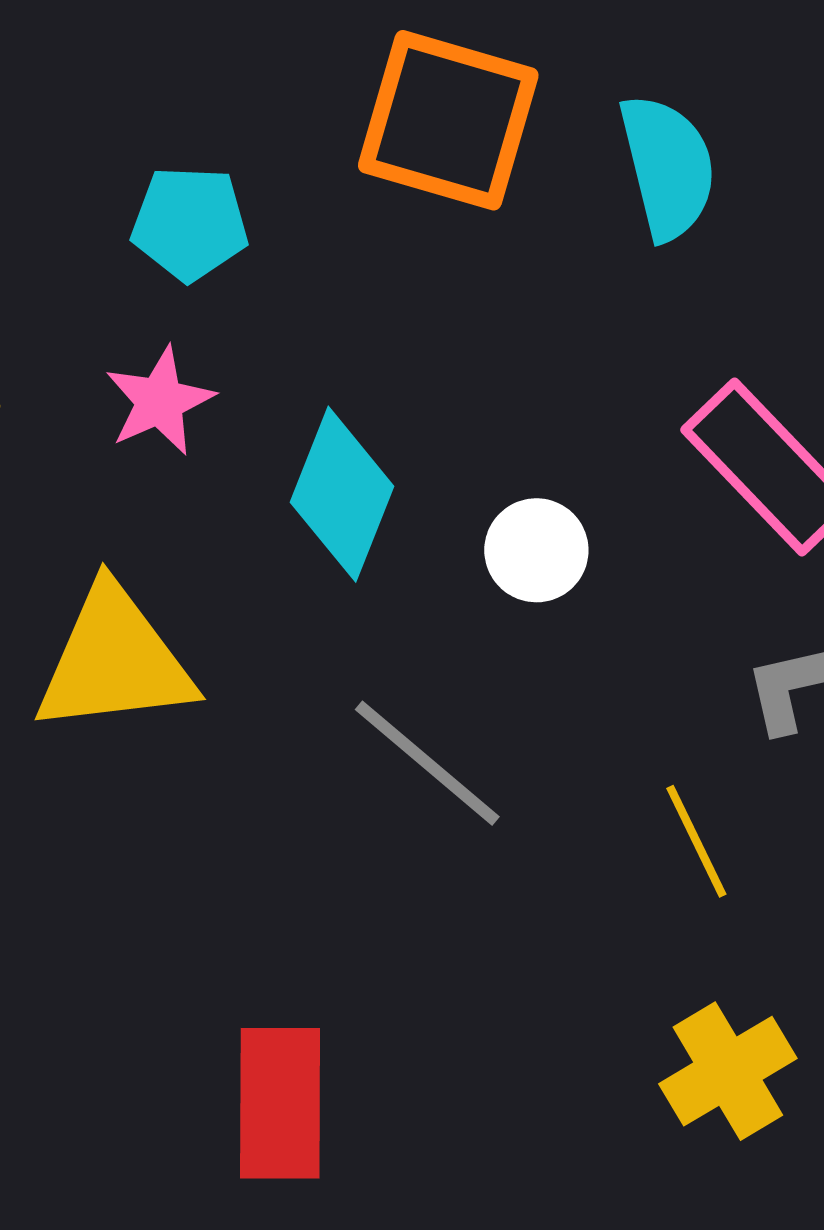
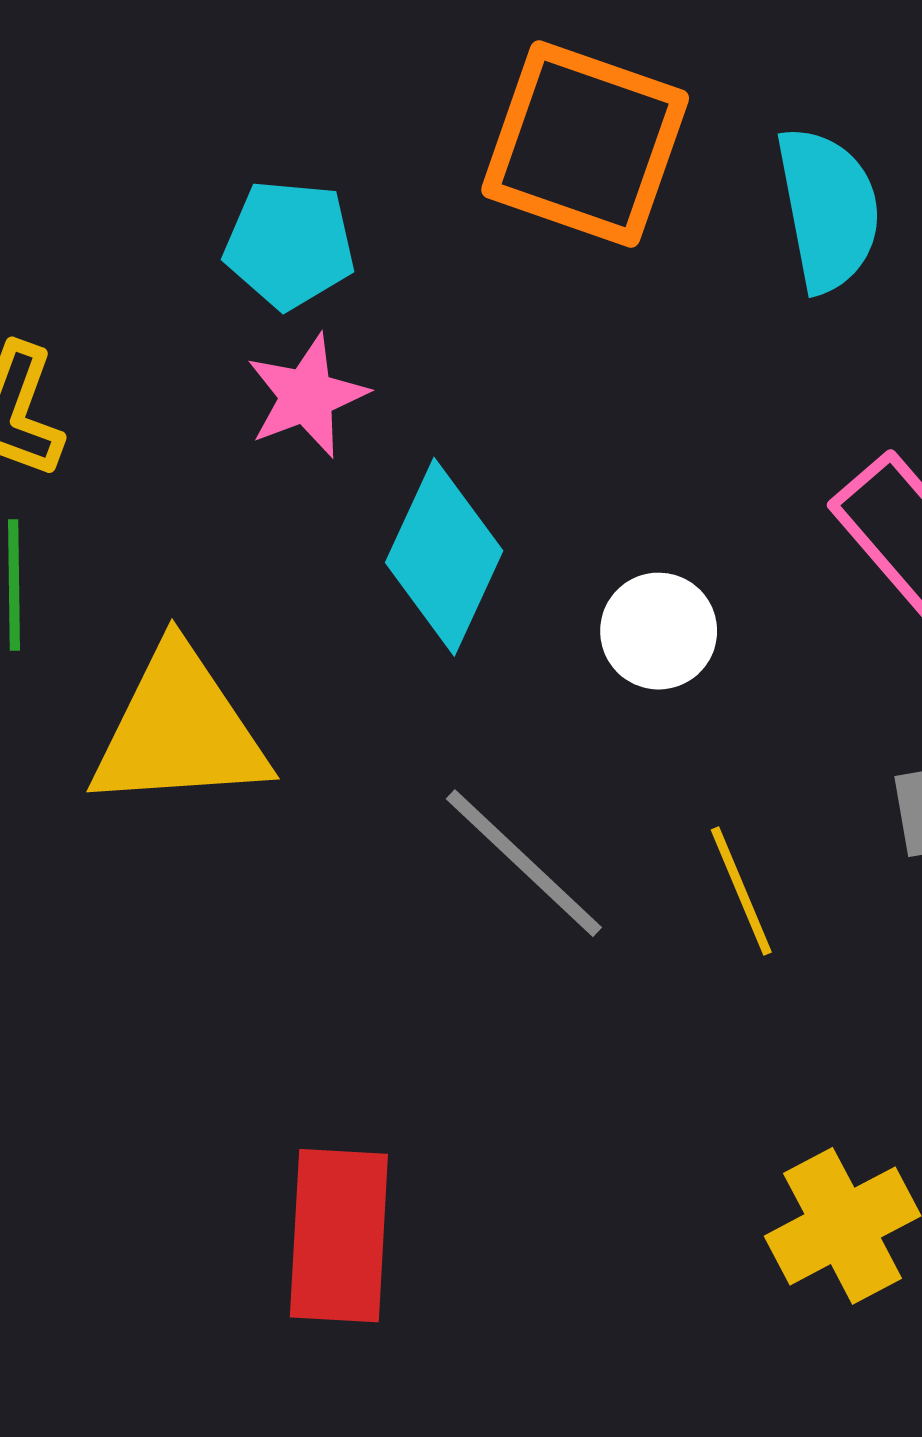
pink star: (160, 401) -> (307, 396), moved
yellow line: (696, 841) -> (741, 891), moved

